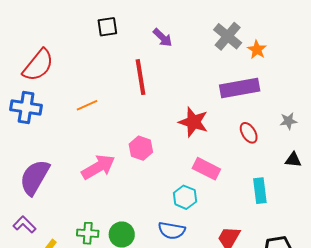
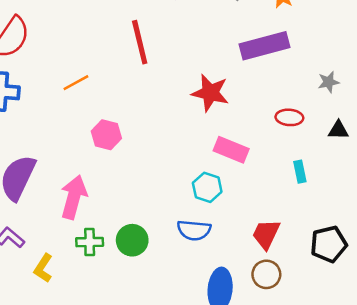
red ellipse: (249, 133) -> (289, 117), moved, turned -50
pink hexagon: (141, 148) -> (106, 135), moved
pink arrow: (98, 167) -> (74, 197), moved, turned -40
cyan rectangle: (260, 191) -> (300, 172), size x0.7

